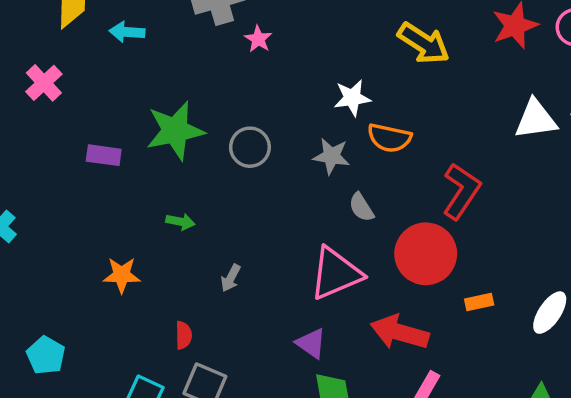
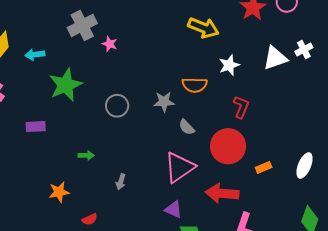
white star: (352, 98) -> (229, 65), moved
green star: (175, 131) -> (66, 85), moved
red L-shape: (461, 191) -> (241, 107), size x0.7
red semicircle: (184, 335) -> (90, 219), moved, turned 77

